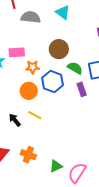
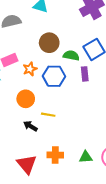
purple rectangle: (82, 89) -> (85, 74), turned 32
orange circle: (29, 91) -> (26, 99), moved
green triangle: (56, 166) -> (86, 157), turned 40

